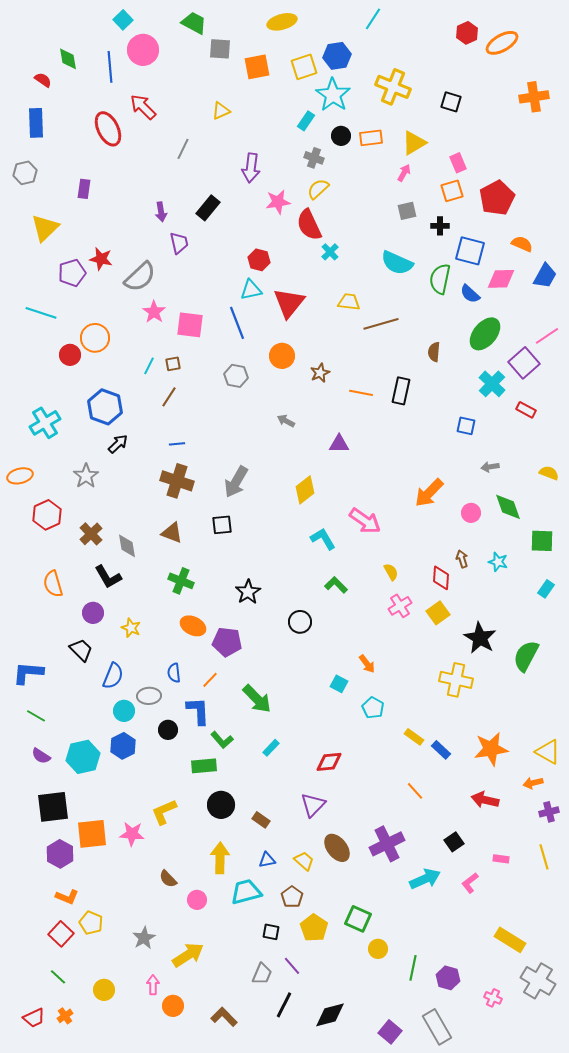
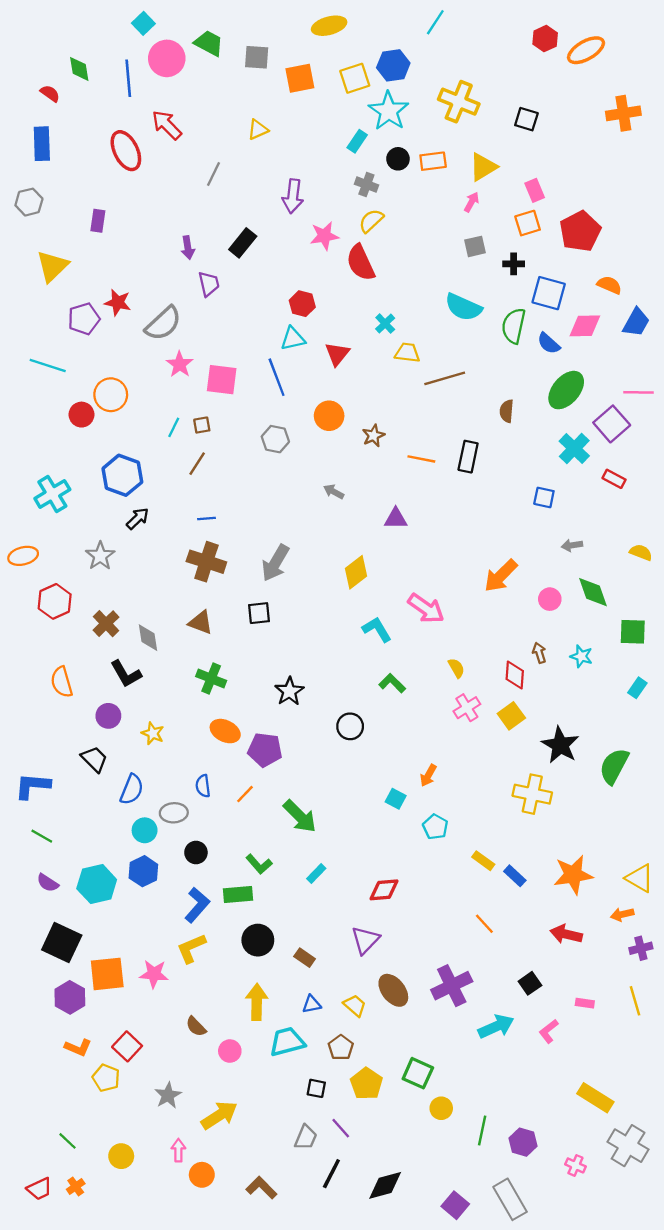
green trapezoid: (194, 23) -> (209, 43), moved
cyan cross: (330, 252) -> (385, 323), moved
red triangle: (289, 303) -> (337, 354), size x0.7
pink line: (547, 336) -> (639, 392), turned 35
orange arrow: (367, 664) -> (428, 775), turned 66
blue L-shape: (198, 711) -> (197, 905), moved, turned 44
black square: (53, 807) -> (62, 942), turned 32
red square: (61, 934) -> (127, 1046), moved

